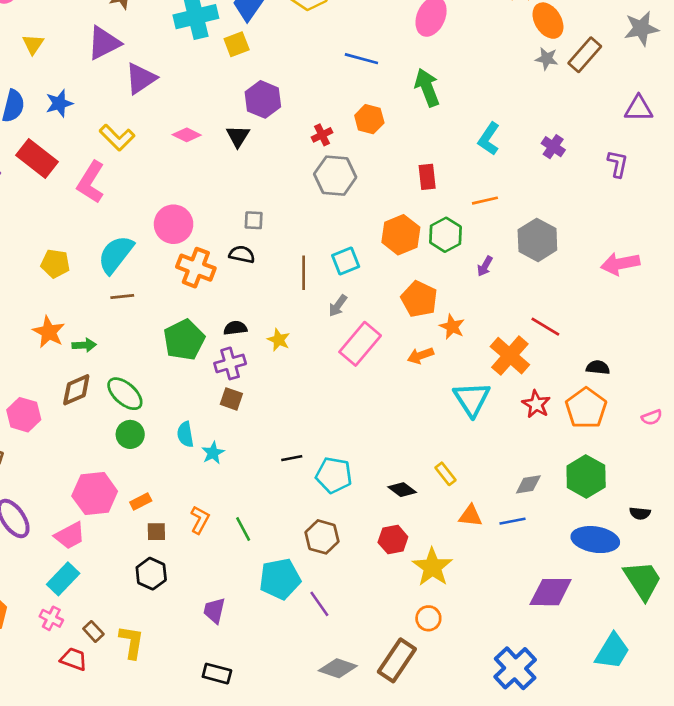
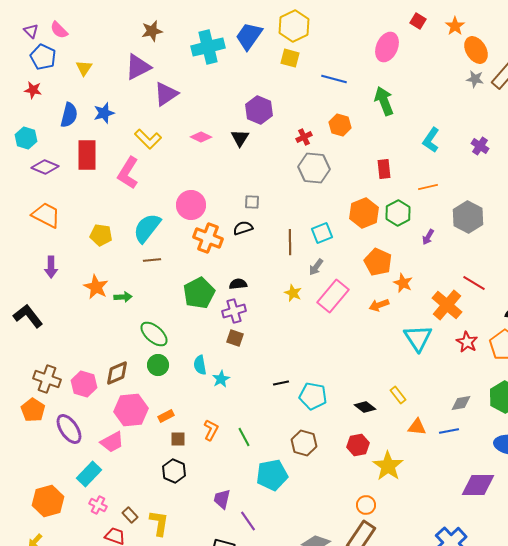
yellow square: (237, 44) -> (290, 58), moved, turned 36
red rectangle: (37, 159) -> (87, 155), turned 52
black semicircle: (242, 254) -> (243, 228), turned -30
yellow star: (279, 340) -> (293, 293), moved
brown diamond: (76, 390) -> (117, 373), moved
pink hexagon: (24, 415) -> (84, 384), moved
cyan rectangle: (63, 579) -> (89, 474), moved
purple line: (319, 604) -> (248, 521), moved
orange circle: (428, 618) -> (366, 505), moved

